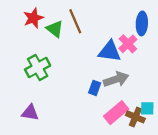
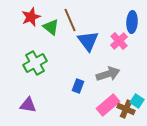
blue triangle: (110, 51) -> (88, 41), moved, turned 45
blue rectangle: (95, 88) -> (78, 86), moved
cyan square: (147, 108) -> (137, 101), turned 32

